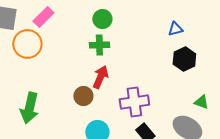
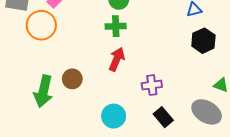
brown circle: (83, 96) -> (72, 79), moved
purple cross: (134, 102) -> (152, 85), size x0.7

